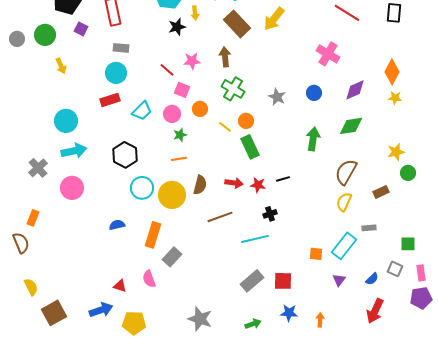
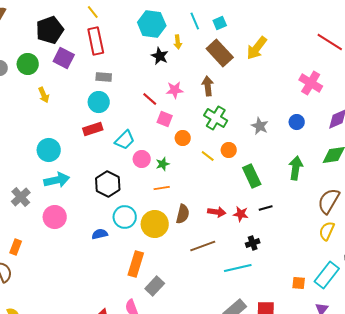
black star: (177, 27) -> (160, 56), turned -30
purple square: (81, 29) -> (64, 58), size x1.5
pink circle: (172, 114) -> (142, 159), moved
green rectangle: (250, 147) -> (252, 176), moved
blue semicircle: (117, 225) -> (100, 234), moved

